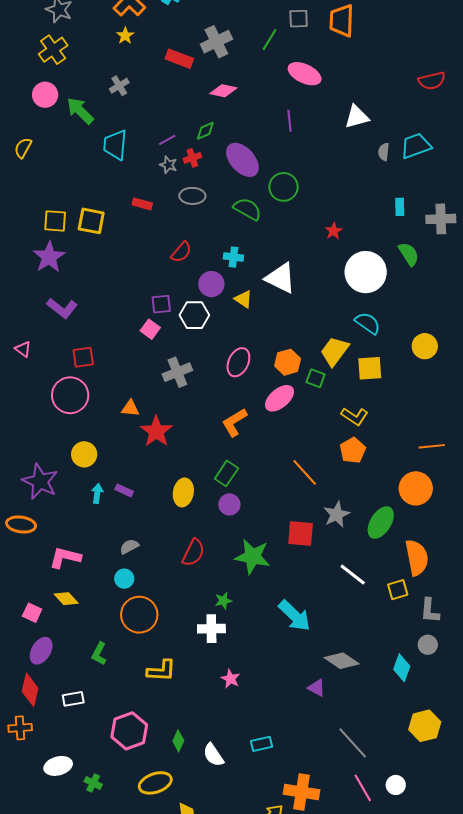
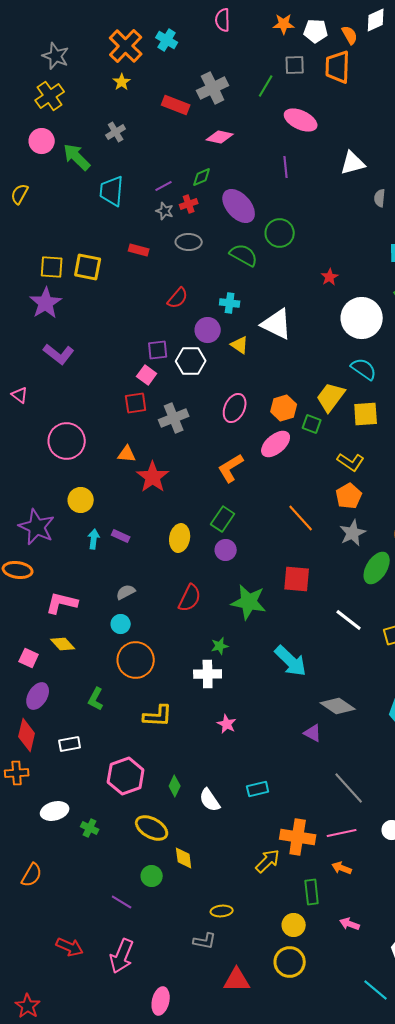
red square: (83, 357) -> (136, 403), moved
gray star: (337, 514) -> (353, 533), moved
yellow ellipse: (155, 783) -> (152, 828), turned 48
pink line: (363, 788) -> (342, 833), moved, turned -72

